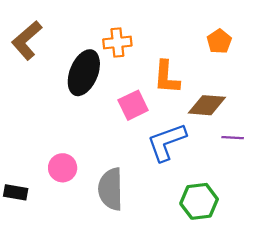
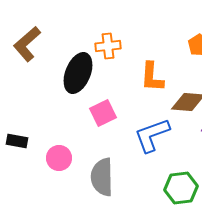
pink square: (133, 105) -> (103, 113), moved
black rectangle: (16, 192) -> (17, 141), moved

